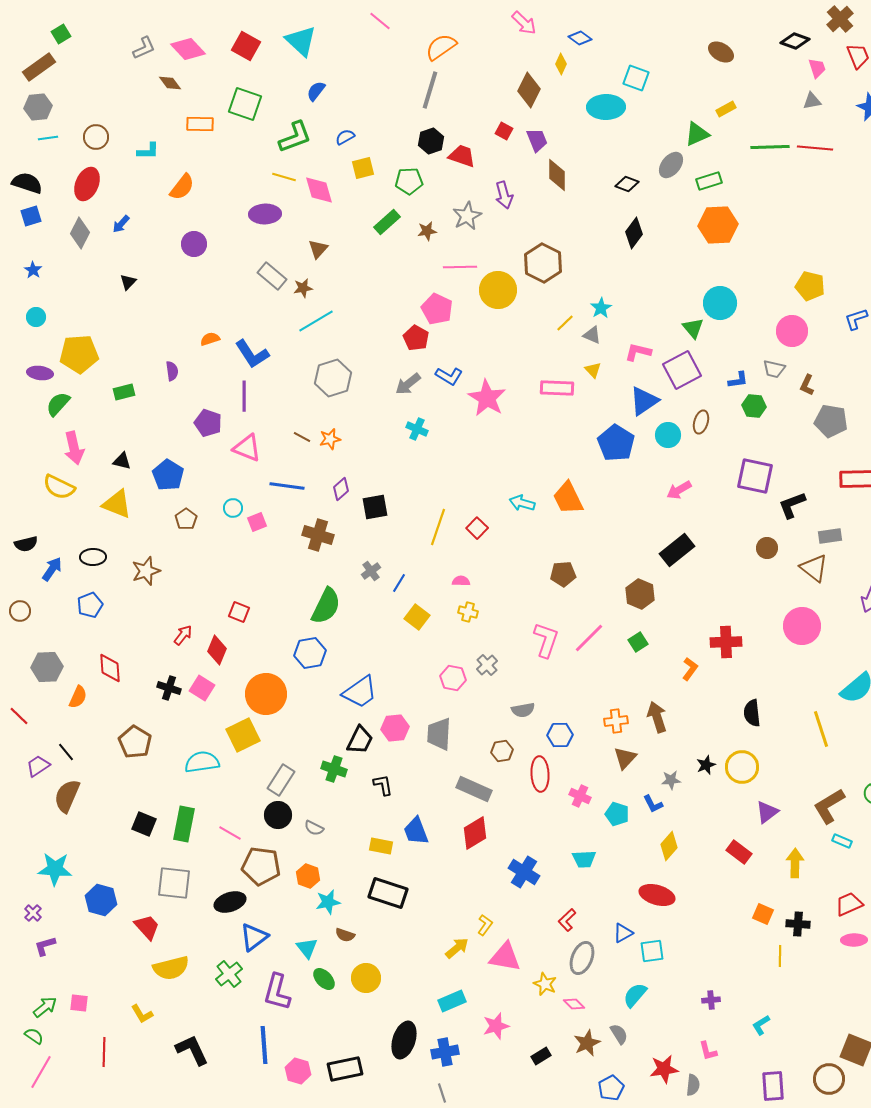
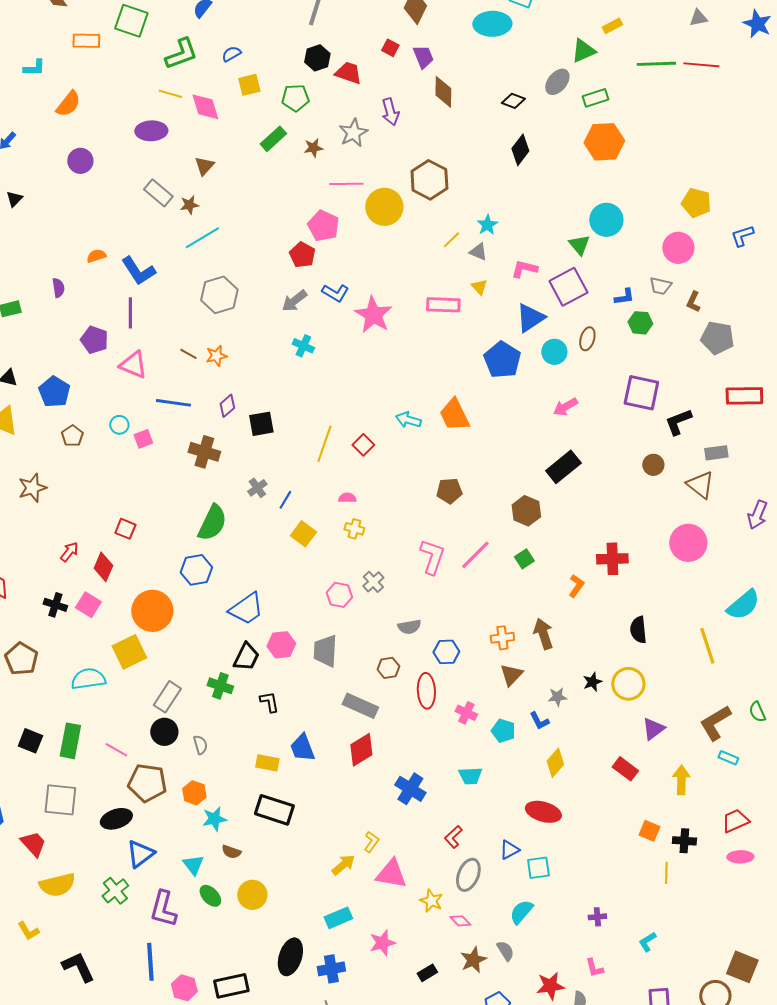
gray semicircle: (314, 828) -> (200, 745), turned -132

